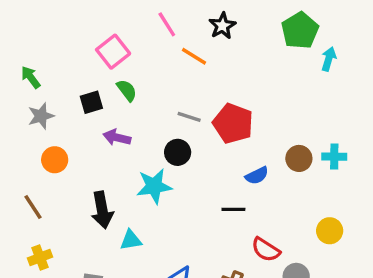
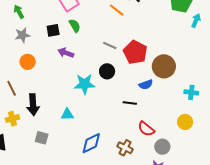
black circle: (178, 152) -> (107, 71), moved
cyan cross: (334, 157) -> (191, 92), moved
brown circle: (299, 158) -> (164, 66), moved, size x1.5
black arrow: (102, 210) -> (33, 105), moved

